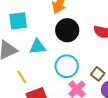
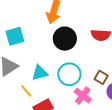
cyan triangle: (37, 47) -> (40, 73), moved

